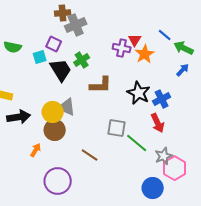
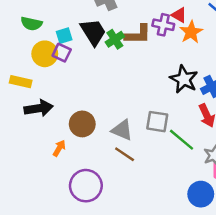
red triangle: (135, 40) -> (179, 15), turned -32
purple square: (54, 44) -> (62, 53), moved
black trapezoid: (61, 70) -> (93, 32), moved
brown L-shape: (101, 85) -> (138, 34), moved
gray triangle: (67, 107) -> (122, 130), moved
yellow circle: (53, 112) -> (45, 54), moved

